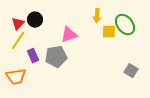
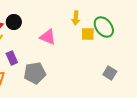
pink triangle: (69, 35) -> (48, 37), turned 42
gray pentagon: (56, 57) -> (35, 73), moved

